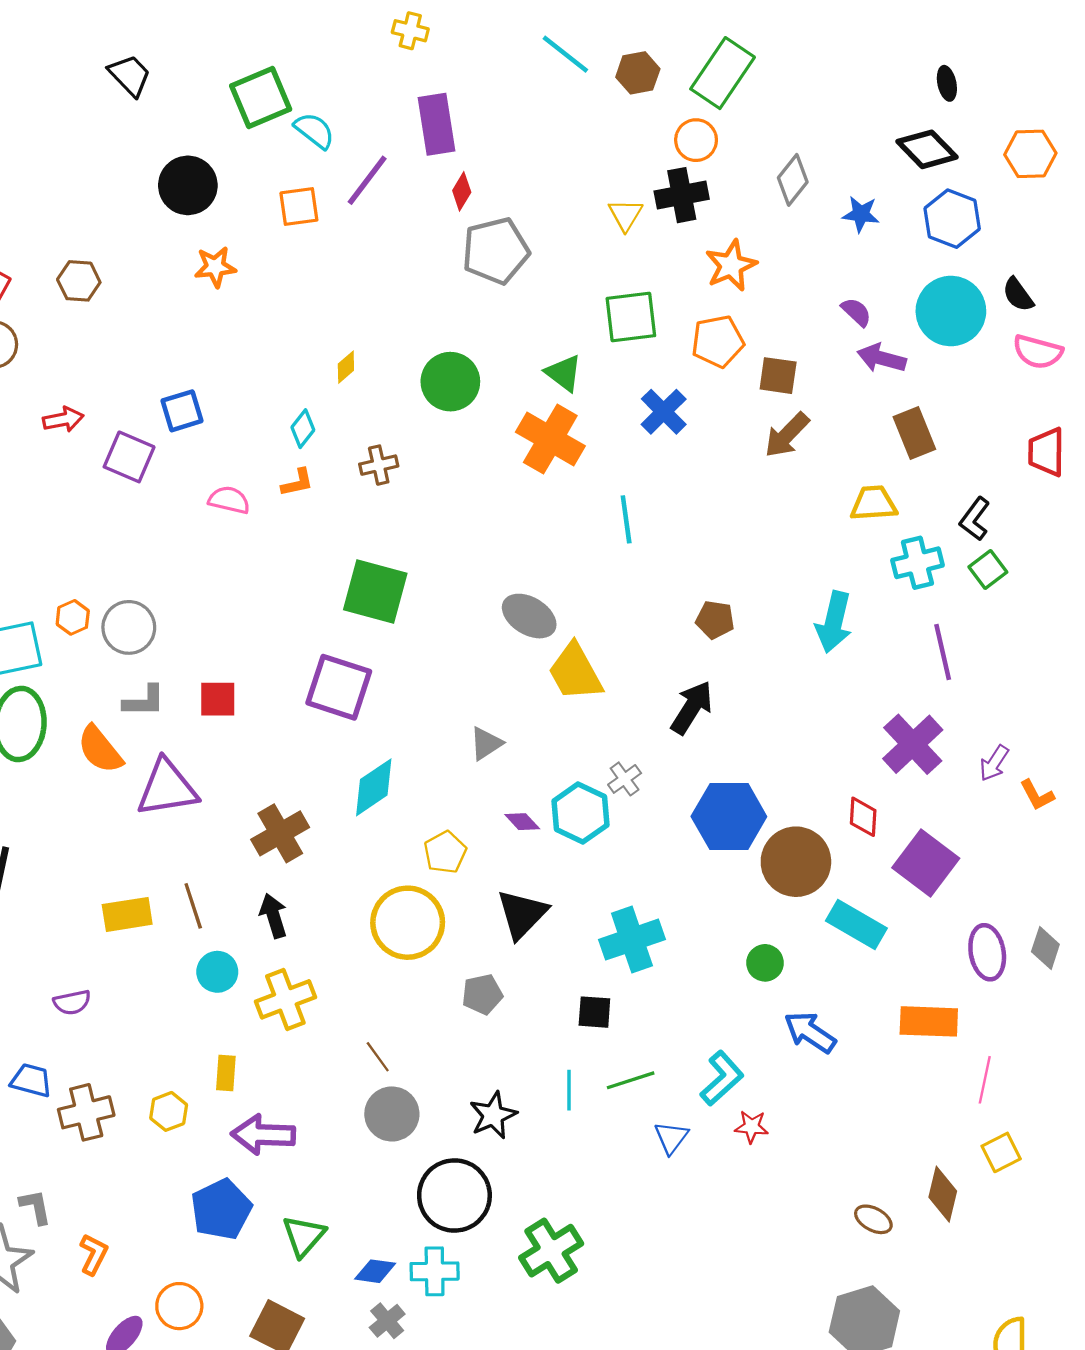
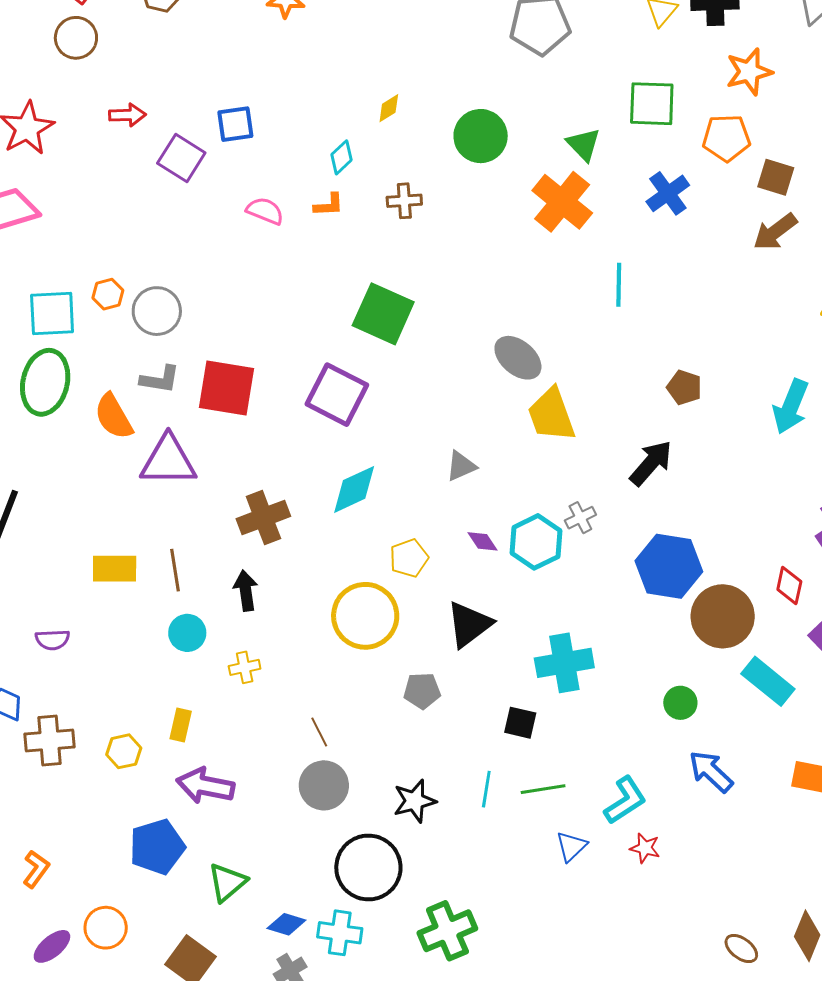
red square: (218, 699) -> (226, 388), size x1.6
yellow cross: (285, 999) -> (245, 667), size x0.6

